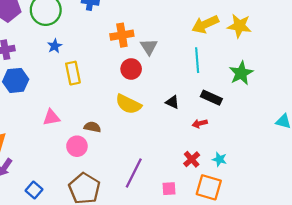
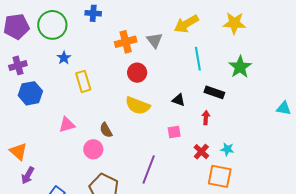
yellow arrow: (205, 24) -> (186, 24), moved
gray triangle: (149, 47) -> (155, 40), moved
red arrow: (200, 124) -> (206, 118), turned 112
brown semicircle: (92, 127) -> (106, 130), turned -126
pink square: (169, 189) -> (174, 132), moved

